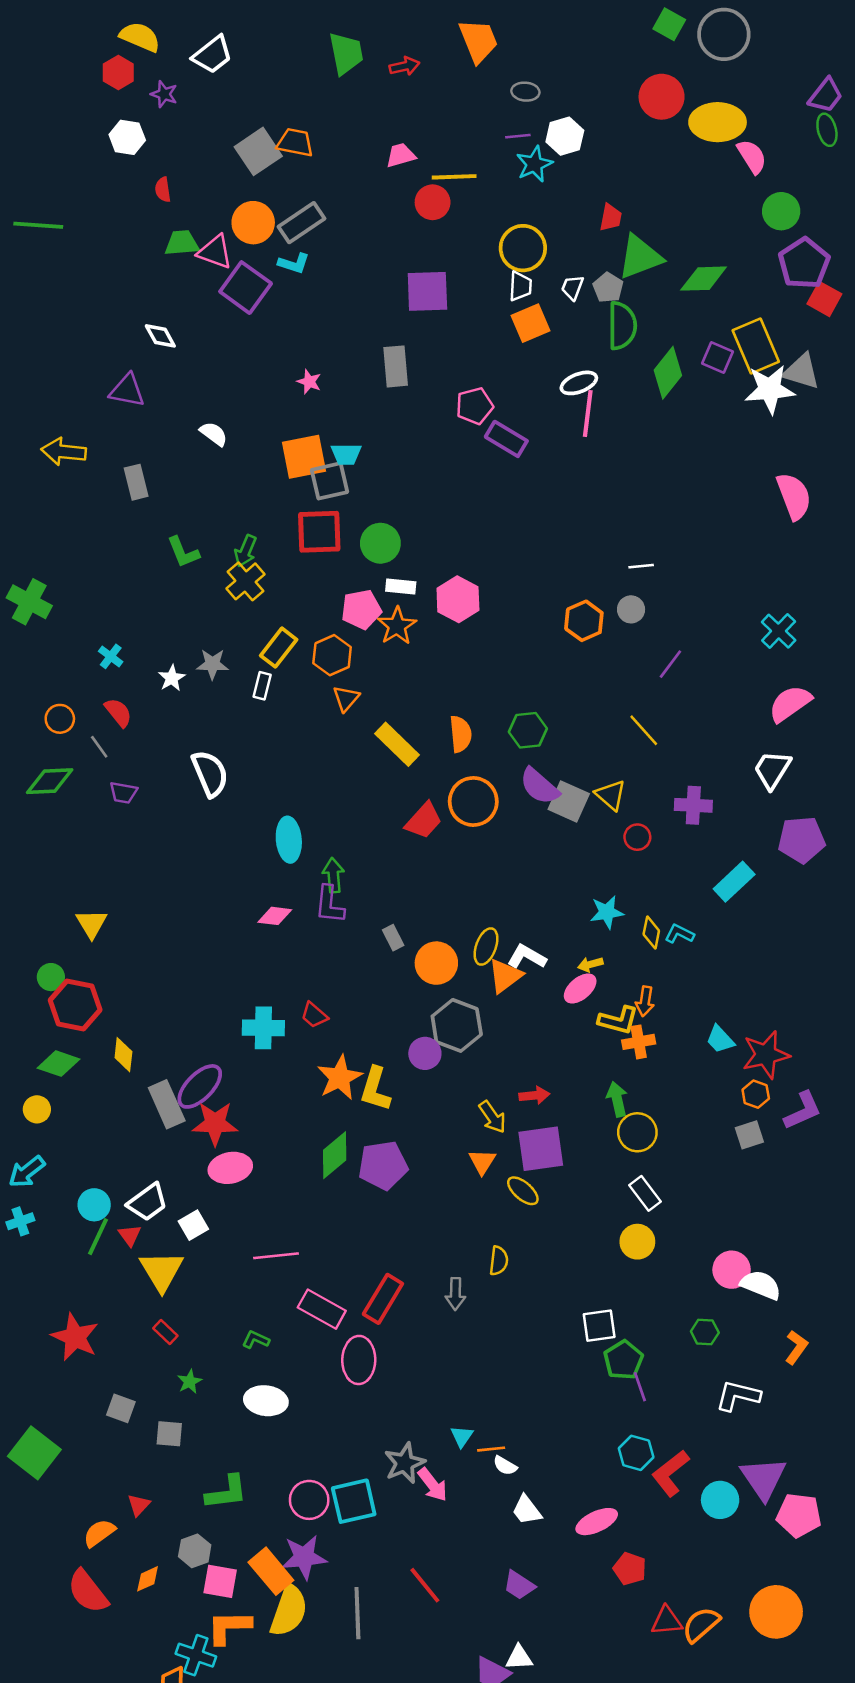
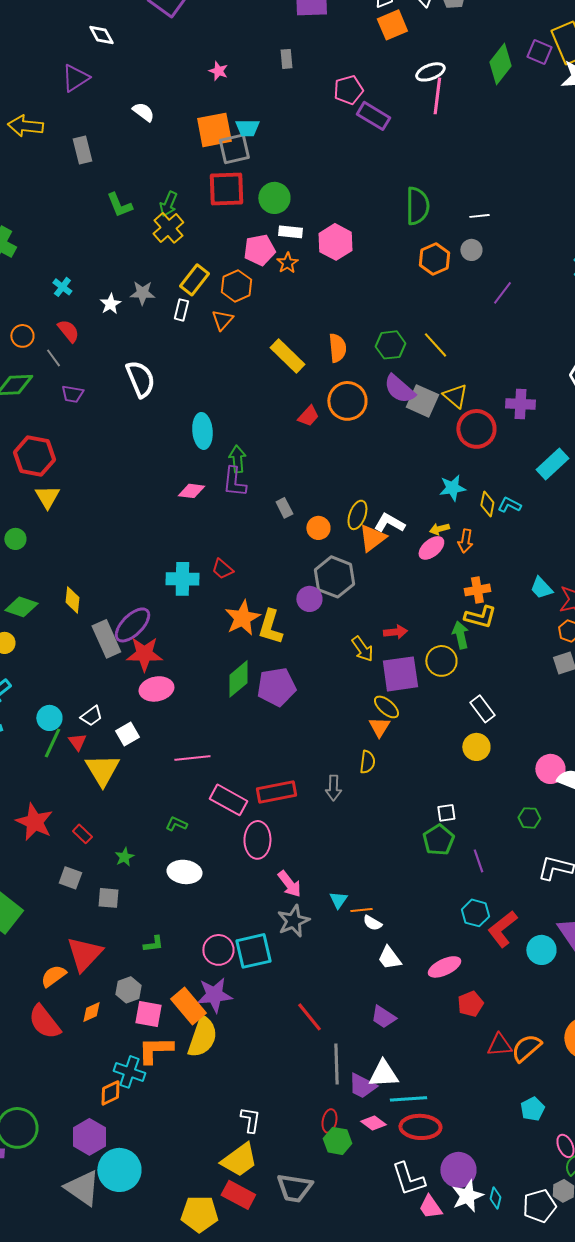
green semicircle: (622, 326) -> (417, 206), moved
gray rectangle: (396, 366) -> (286, 59), size x0.6
purple triangle: (127, 391) -> (75, 78), turned -44
orange star: (397, 626) -> (287, 263), size x0.7
orange triangle: (346, 698) -> (222, 320), moved
yellow line: (644, 730) -> (435, 345), moved
red trapezoid: (424, 821) -> (308, 416), size x0.7
red circle: (637, 837) -> (476, 429), size x1.8
orange circle: (436, 963) -> (318, 528), size x0.7
orange arrow: (645, 1001) -> (465, 541), moved
red hexagon: (75, 1005) -> (34, 456), moved
yellow L-shape: (618, 1020) -> (480, 617), moved
yellow circle: (637, 1132) -> (441, 661), moved
orange triangle: (482, 1162) -> (379, 727), moved
white trapezoid: (148, 1202) -> (91, 716), size x0.7
red rectangle: (383, 1299) -> (276, 792), turned 48
white square: (599, 1326) -> (446, 813), size x0.7
red rectangle: (165, 1332) -> (82, 834), moved
green pentagon: (623, 1360) -> (438, 840), moved
pink arrow: (433, 1485) -> (289, 884), moved
green L-shape: (226, 1492) -> (153, 944), size x0.6
red triangle: (139, 1505) -> (84, 954), size x2.0
red pentagon: (630, 1569) -> (470, 1004), turned 30
gray line: (357, 1613) -> (336, 1064), moved
white triangle: (519, 1658) -> (383, 1074), size x1.4

